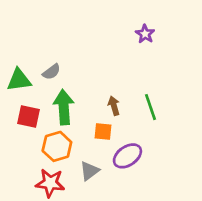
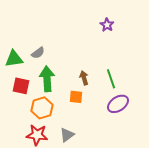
purple ellipse: (127, 156) -> (118, 104), moved
gray triangle: (89, 171) -> (67, 135), moved

